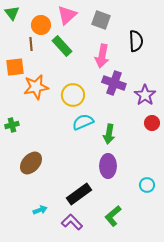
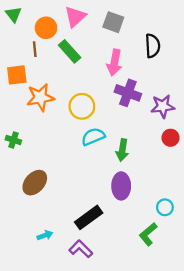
purple star: (145, 95) -> (163, 106), turned 30
green cross: (12, 125) -> (13, 140), turned 32
green L-shape: (113, 216) -> (148, 234), moved

